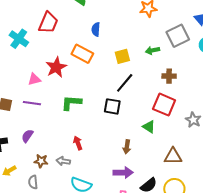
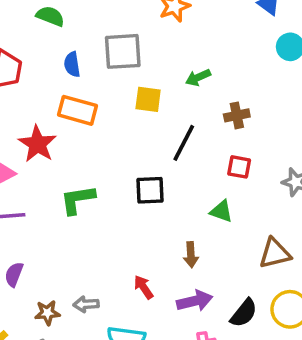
blue semicircle: (96, 29) -> (72, 64), moved
gray square: (178, 36) -> (123, 51), moved, turned 35
yellow square: (122, 56) -> (148, 99), turned 35
black line: (125, 83) -> (184, 143), moved
red square: (164, 105) -> (239, 167), size x0.6
red arrow: (78, 143) -> (144, 287), moved

